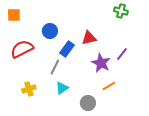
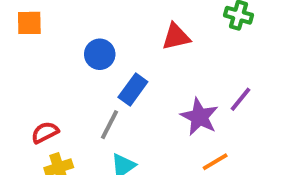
red triangle: (89, 38) -> (176, 37), moved
red semicircle: (22, 49) -> (45, 132), moved, size x0.6

